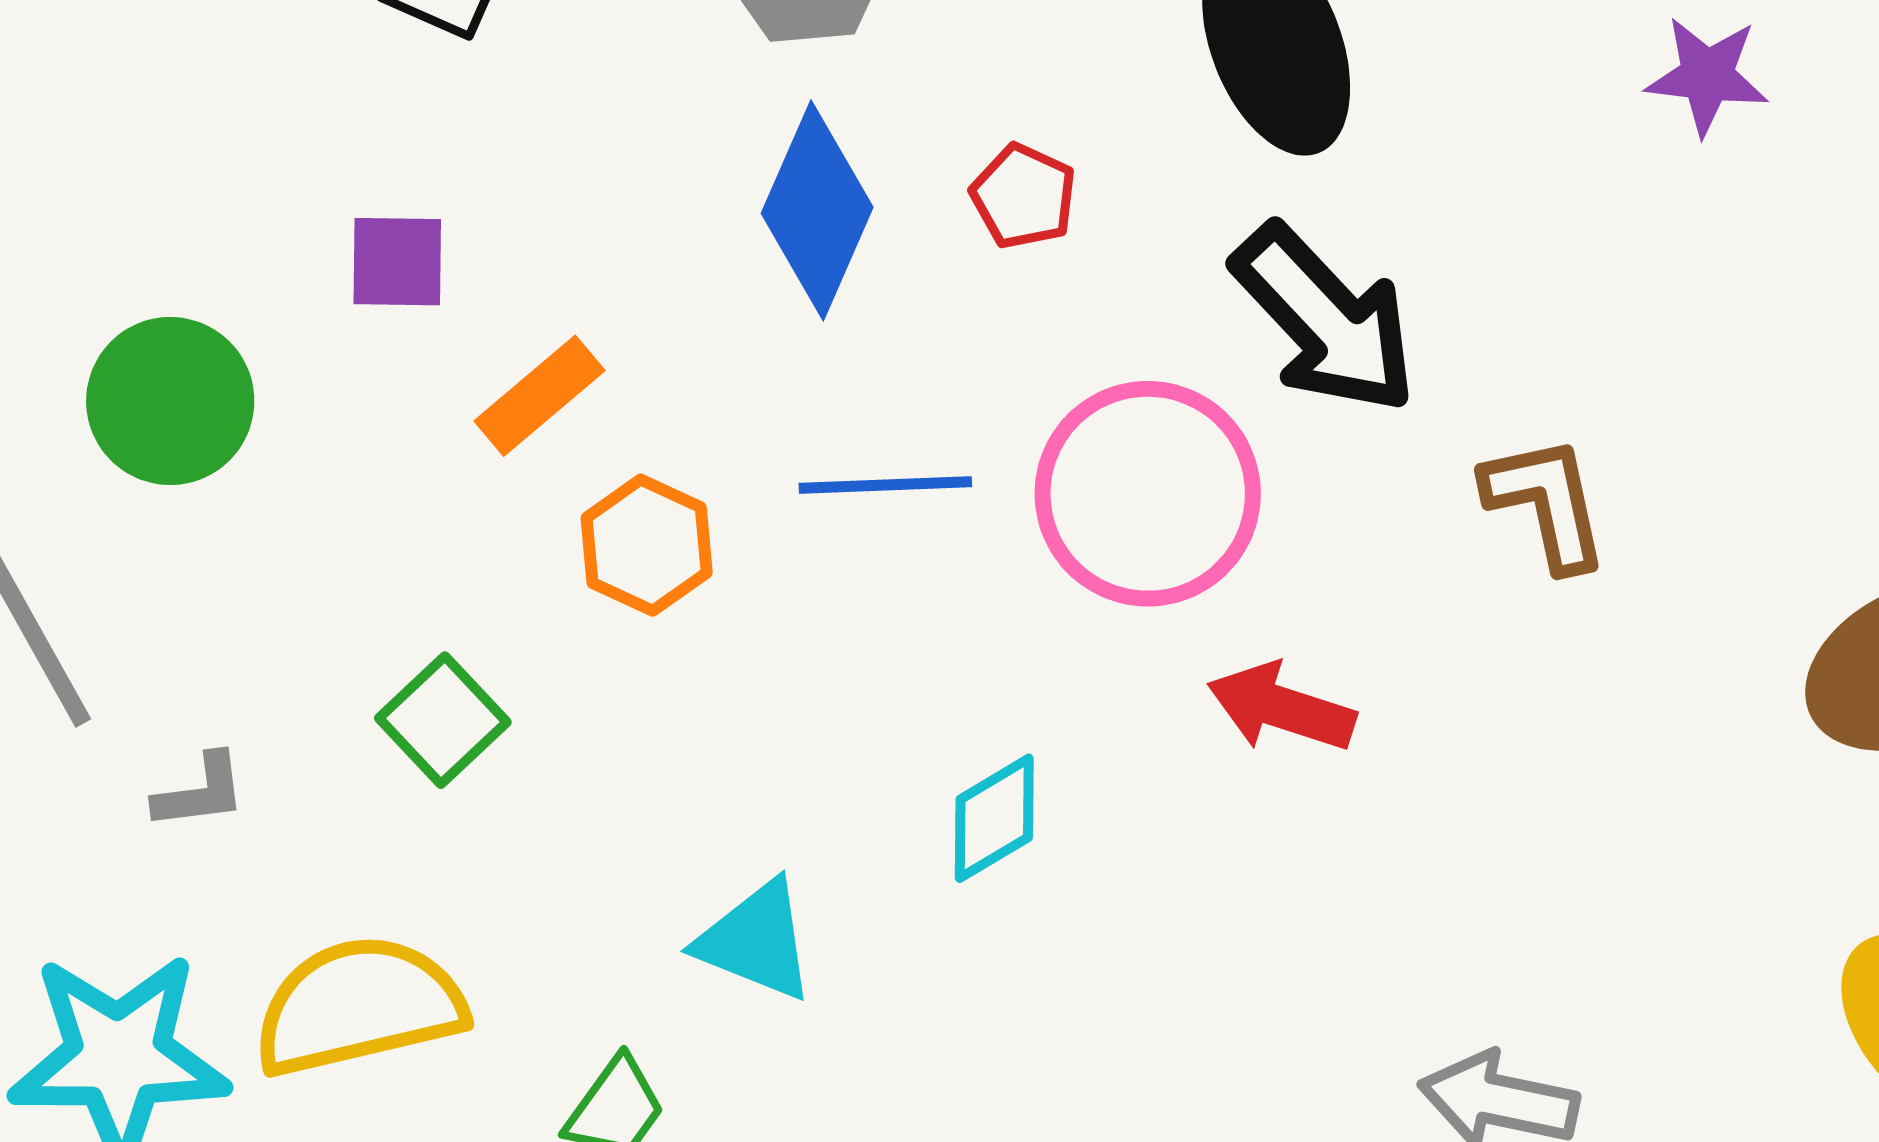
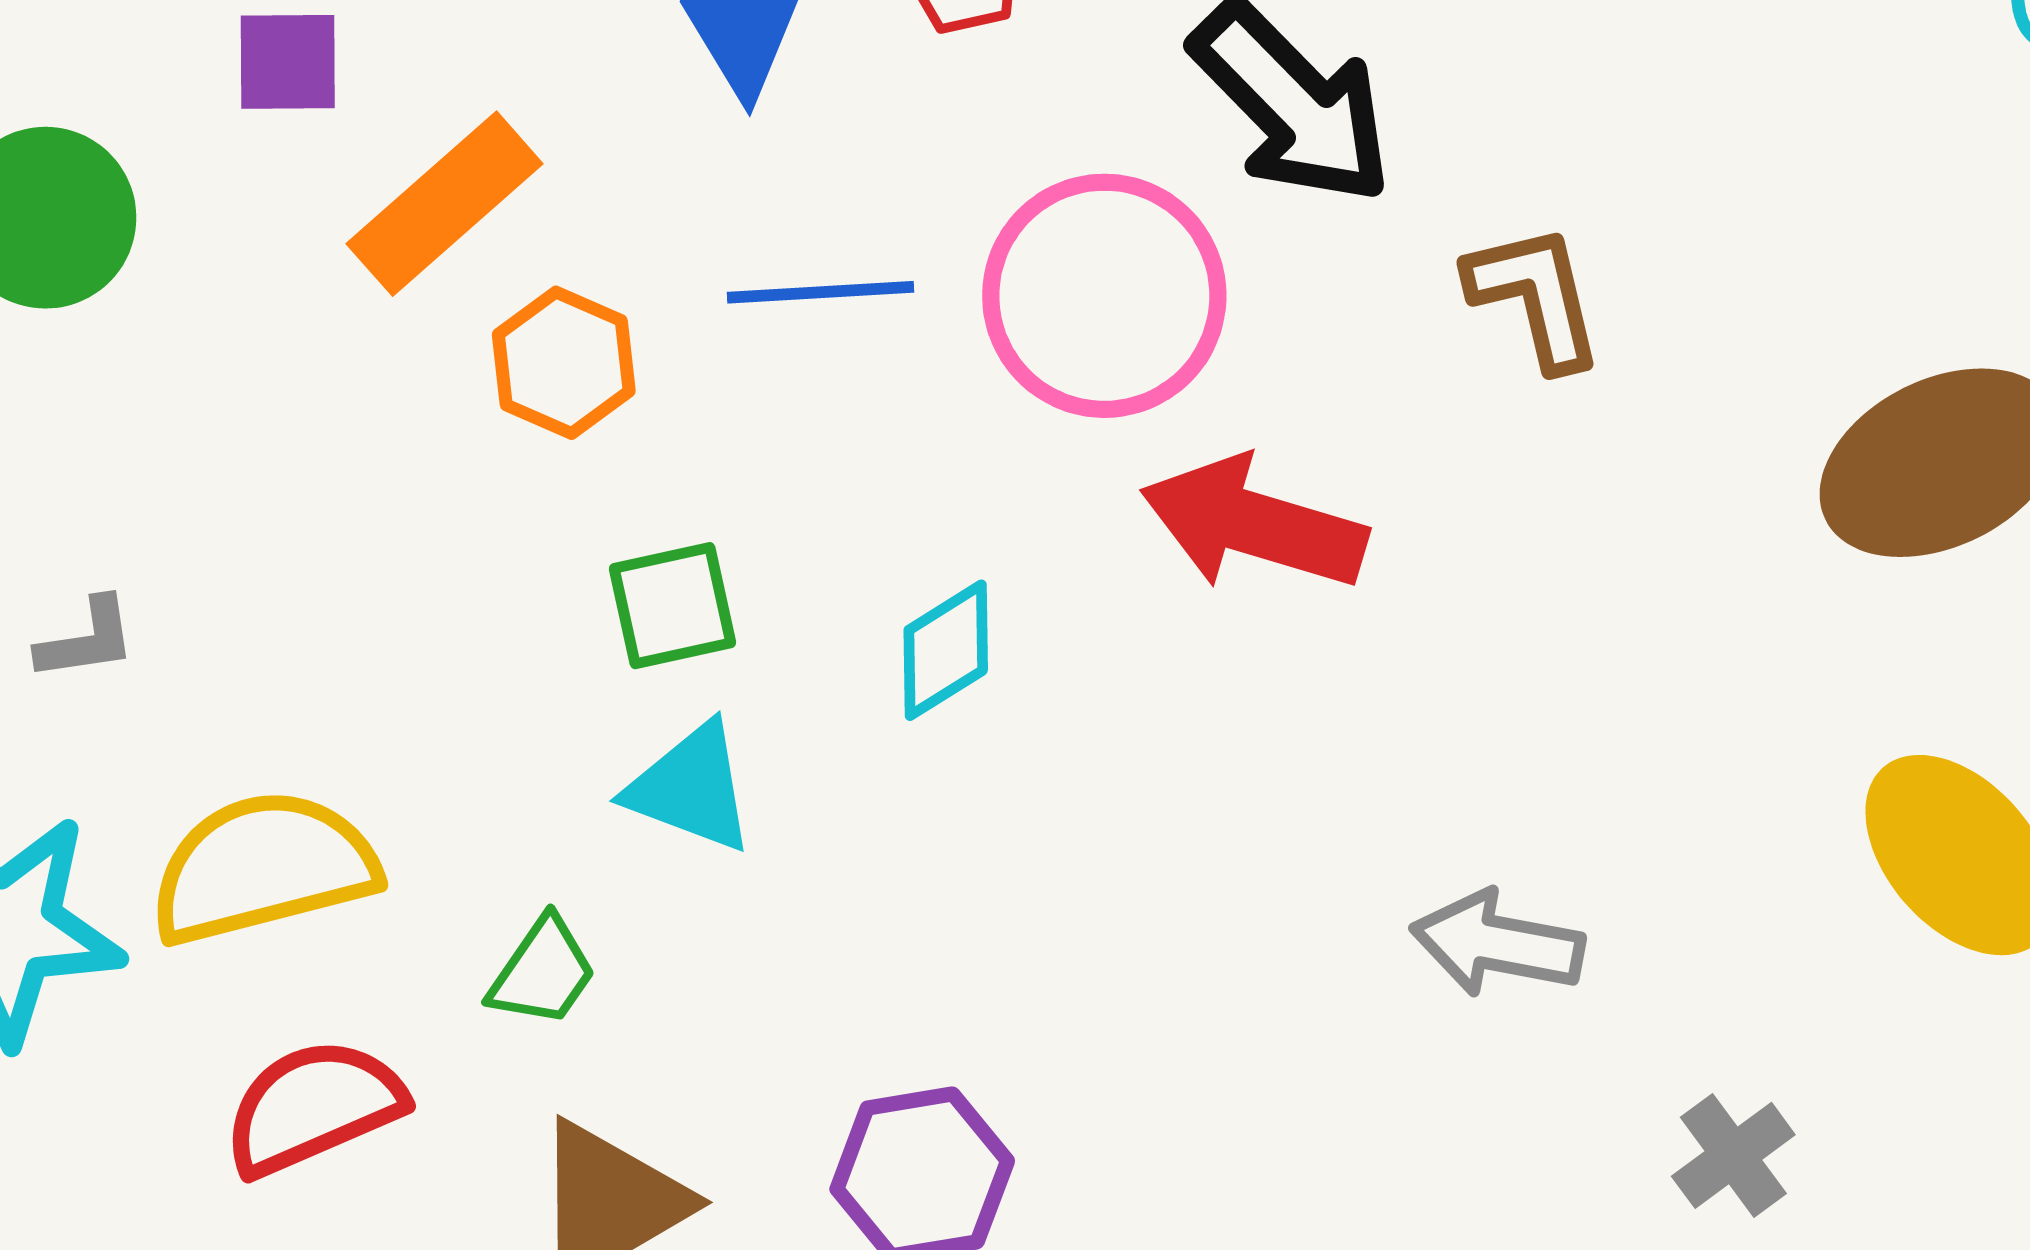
orange rectangle: (540, 396) -> (445, 204), size x1.4
red arrow: (1281, 708) -> (1254, 524), size x1.4
green square: (443, 720) -> (672, 606), moved, turned 32

